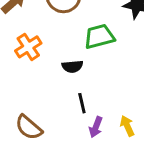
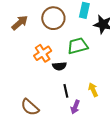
orange cross: (28, 47) -> (43, 53), moved
yellow arrow: (127, 126) -> (93, 90), moved

